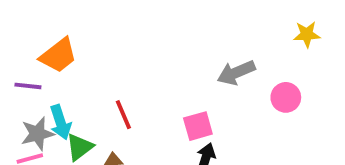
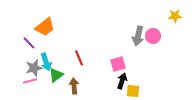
gray arrow: (236, 73) -> (138, 36), turned -54
purple line: (28, 86) -> (29, 43), turned 40
pink circle: (286, 97) -> (153, 36), moved

